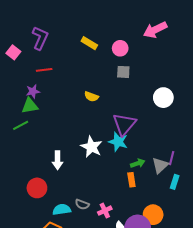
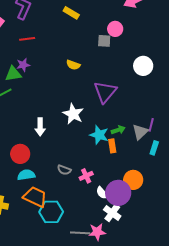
pink circle: (120, 48) -> (115, 29), moved
purple star: (33, 91) -> (23, 65), moved
cyan star: (118, 142) -> (99, 135), moved
cyan semicircle: (62, 210) -> (26, 175), moved

